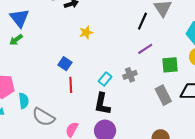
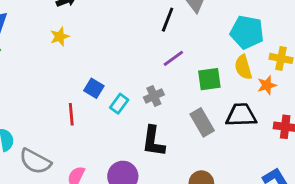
yellow star: (86, 33) -> (60, 37), moved
blue square: (65, 64) -> (94, 88), moved
black L-shape: (102, 104) -> (153, 141), moved

